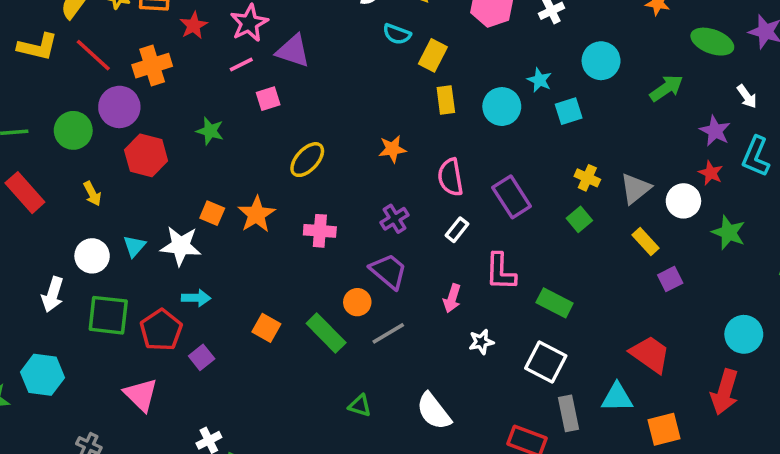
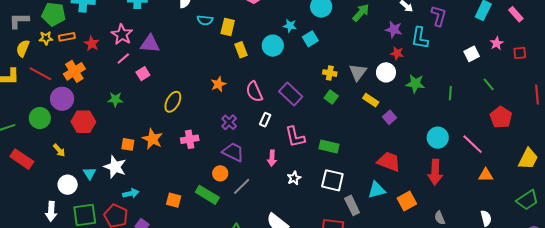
white star: (181, 246) -> (115, 167), turned 30

